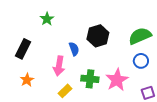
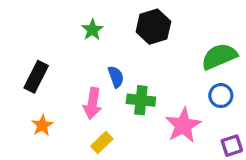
green star: (47, 19) -> (92, 30), moved
black hexagon: (98, 36) -> (153, 27), moved
green cross: (90, 79) -> (141, 100), moved

